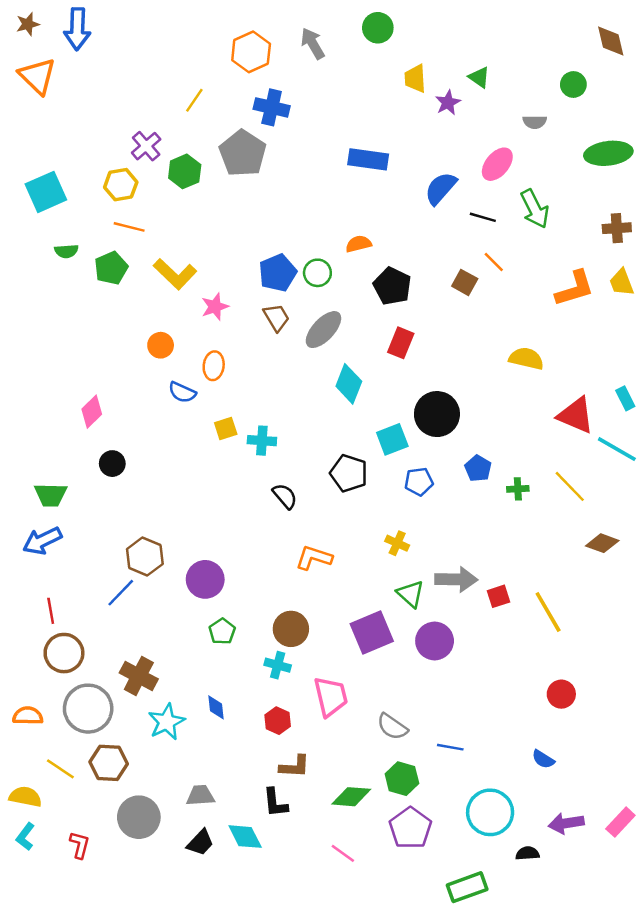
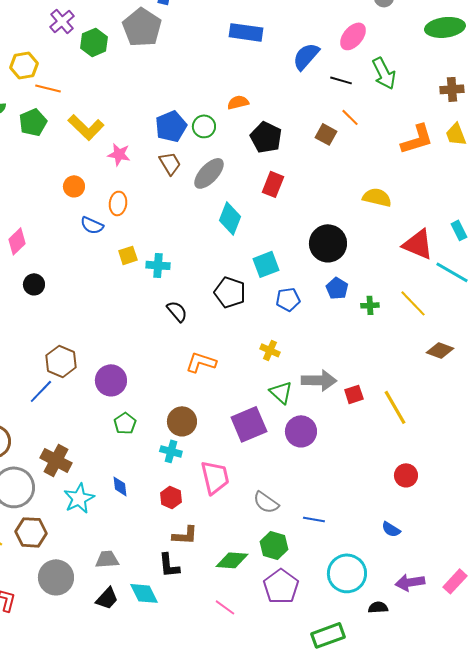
yellow hexagon: (121, 185) -> (24, 65), moved
pink star: (215, 307) -> (119, 154), turned 30
black circle: (437, 414) -> (328, 243), moved

